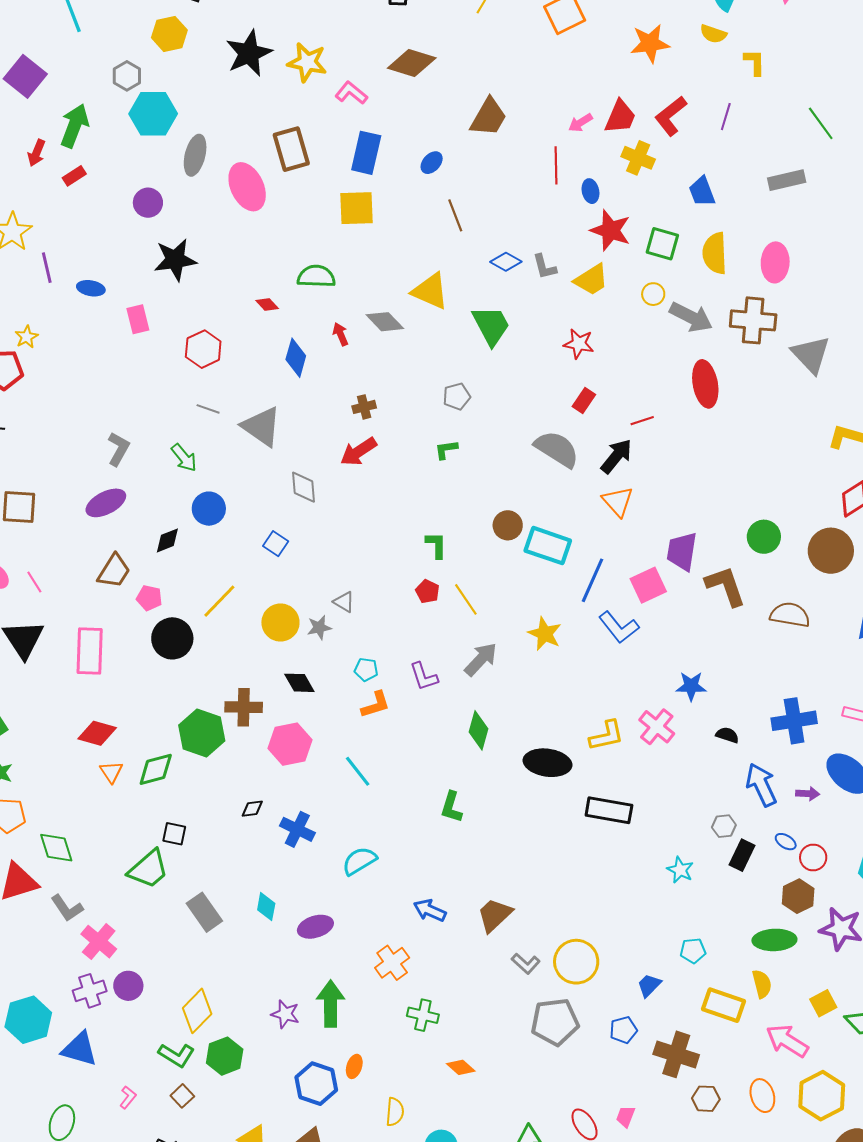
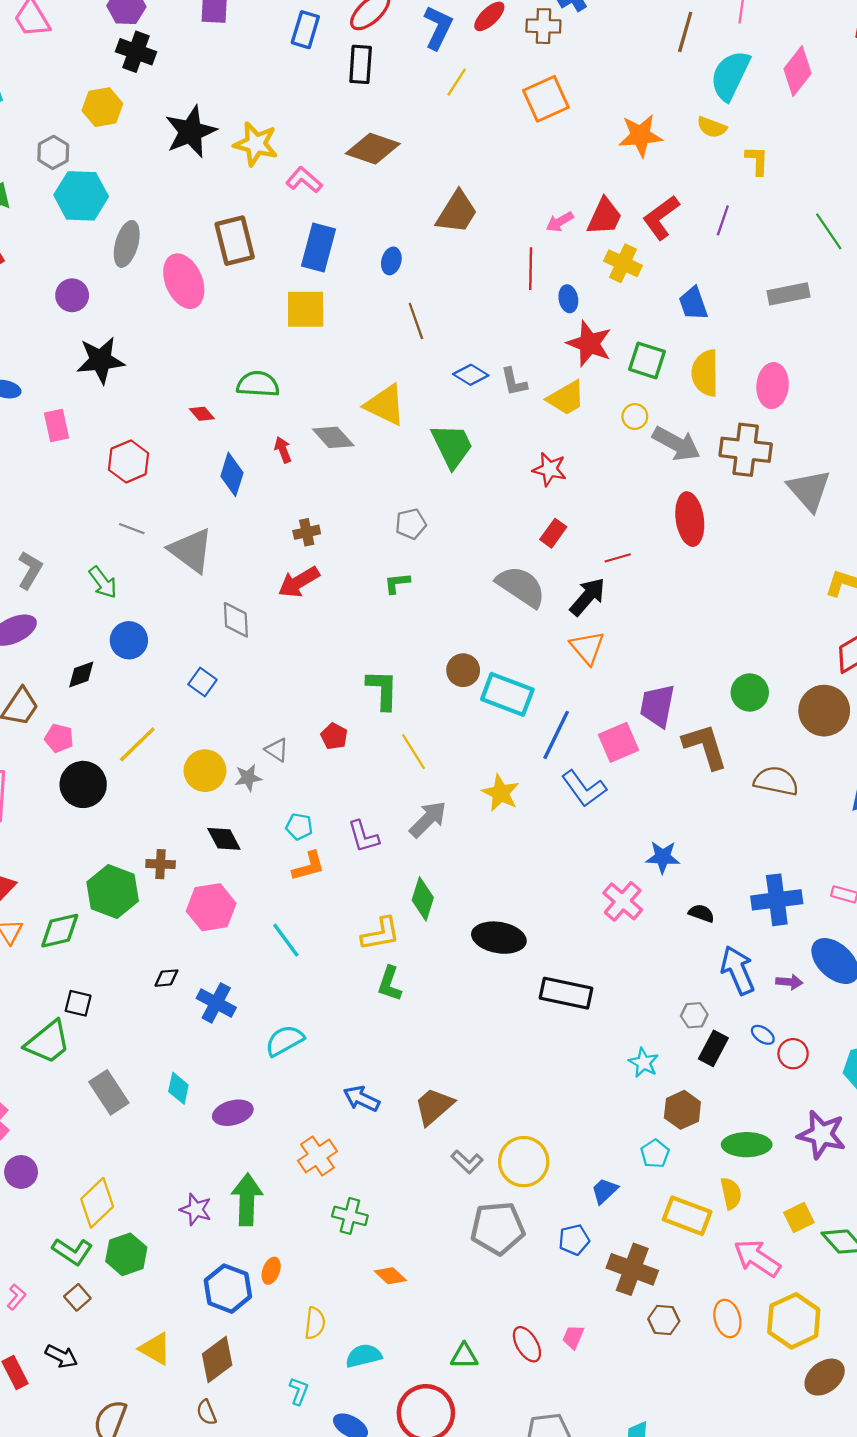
blue ellipse: (432, 163) -> (391, 261), turned -30
green L-shape: (436, 545) -> (382, 690), size x1.4
red pentagon: (427, 591) -> (334, 736), moved
brown cross: (244, 707) -> (161, 864), size x0.7
yellow L-shape: (607, 736) -> (381, 934), moved
brown hexagon: (798, 896) -> (682, 1110), moved
cyan pentagon: (693, 951) -> (655, 1154), turned -30

